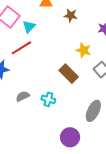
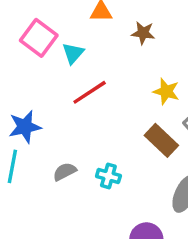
red line: (21, 48) -> (90, 92), moved
brown rectangle: (69, 74) -> (161, 140), moved

